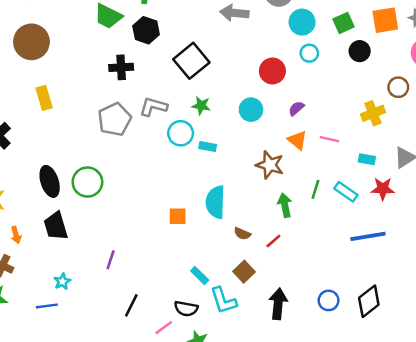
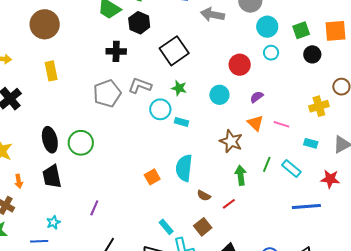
red star: (383, 189) -> (330, 179), moved
orange square: (178, 216) -> (152, 177), turned -35

